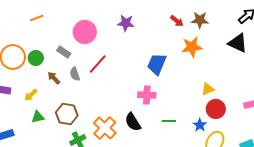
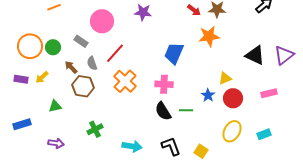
black triangle: (238, 43) -> (255, 55), moved
yellow arrow: (31, 95) -> (42, 77), moved
brown hexagon: (67, 114) -> (83, 86), moved
black semicircle: (133, 122) -> (163, 111), moved
blue star: (200, 125) -> (208, 95), moved
orange cross: (105, 128) -> (125, 81), moved

